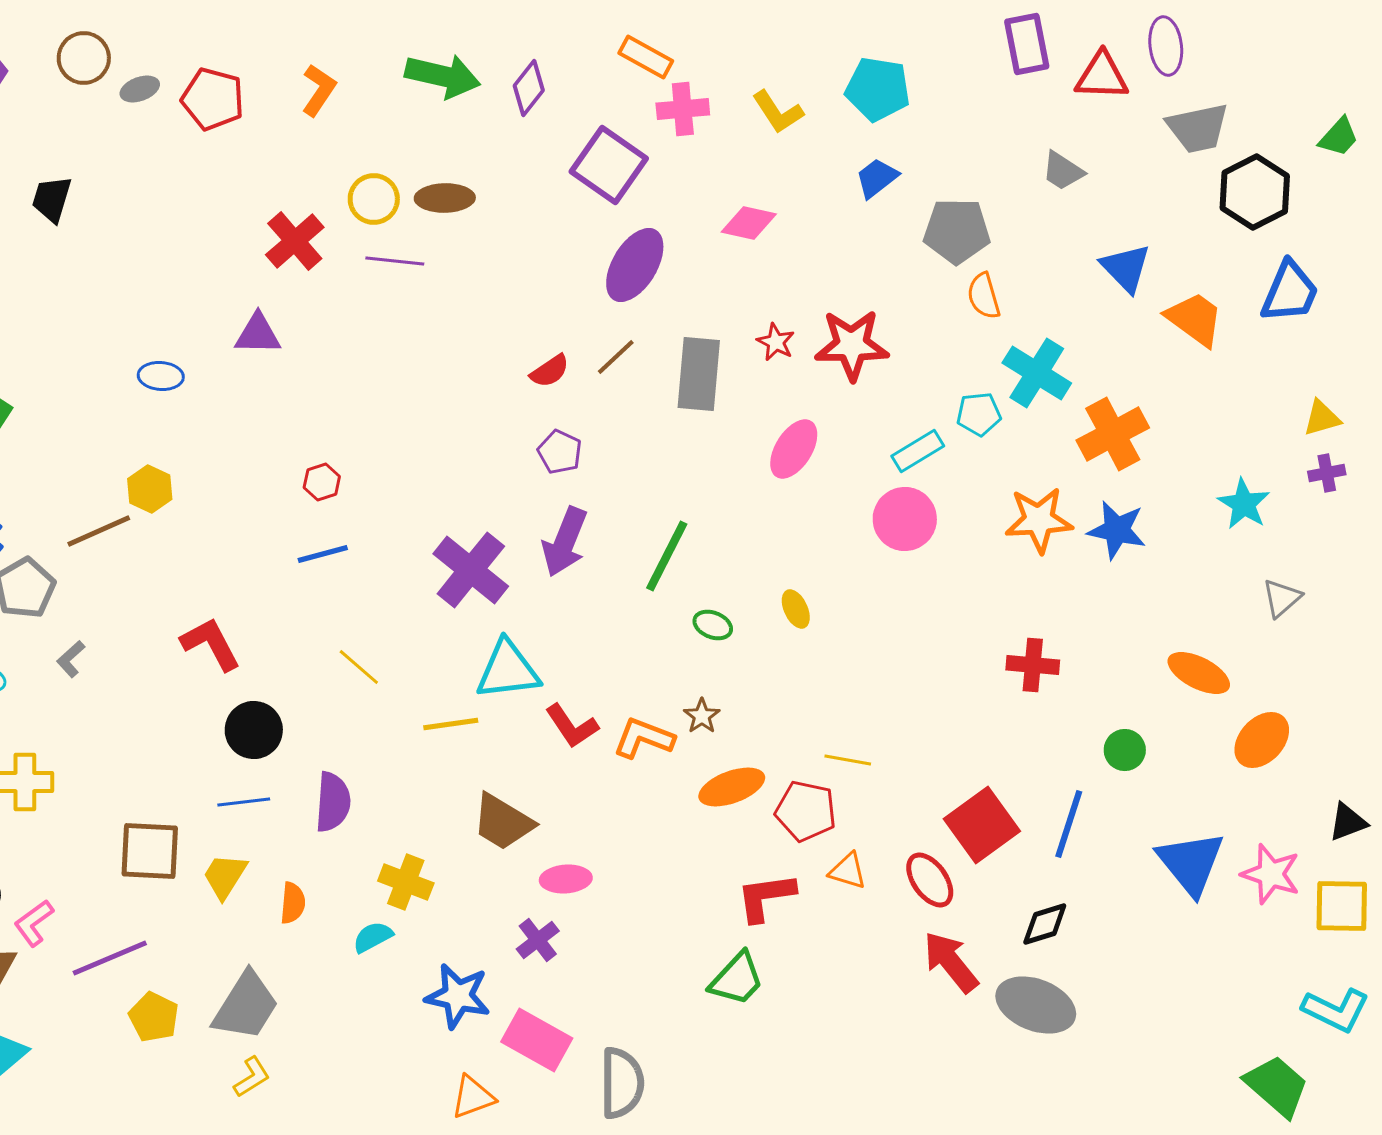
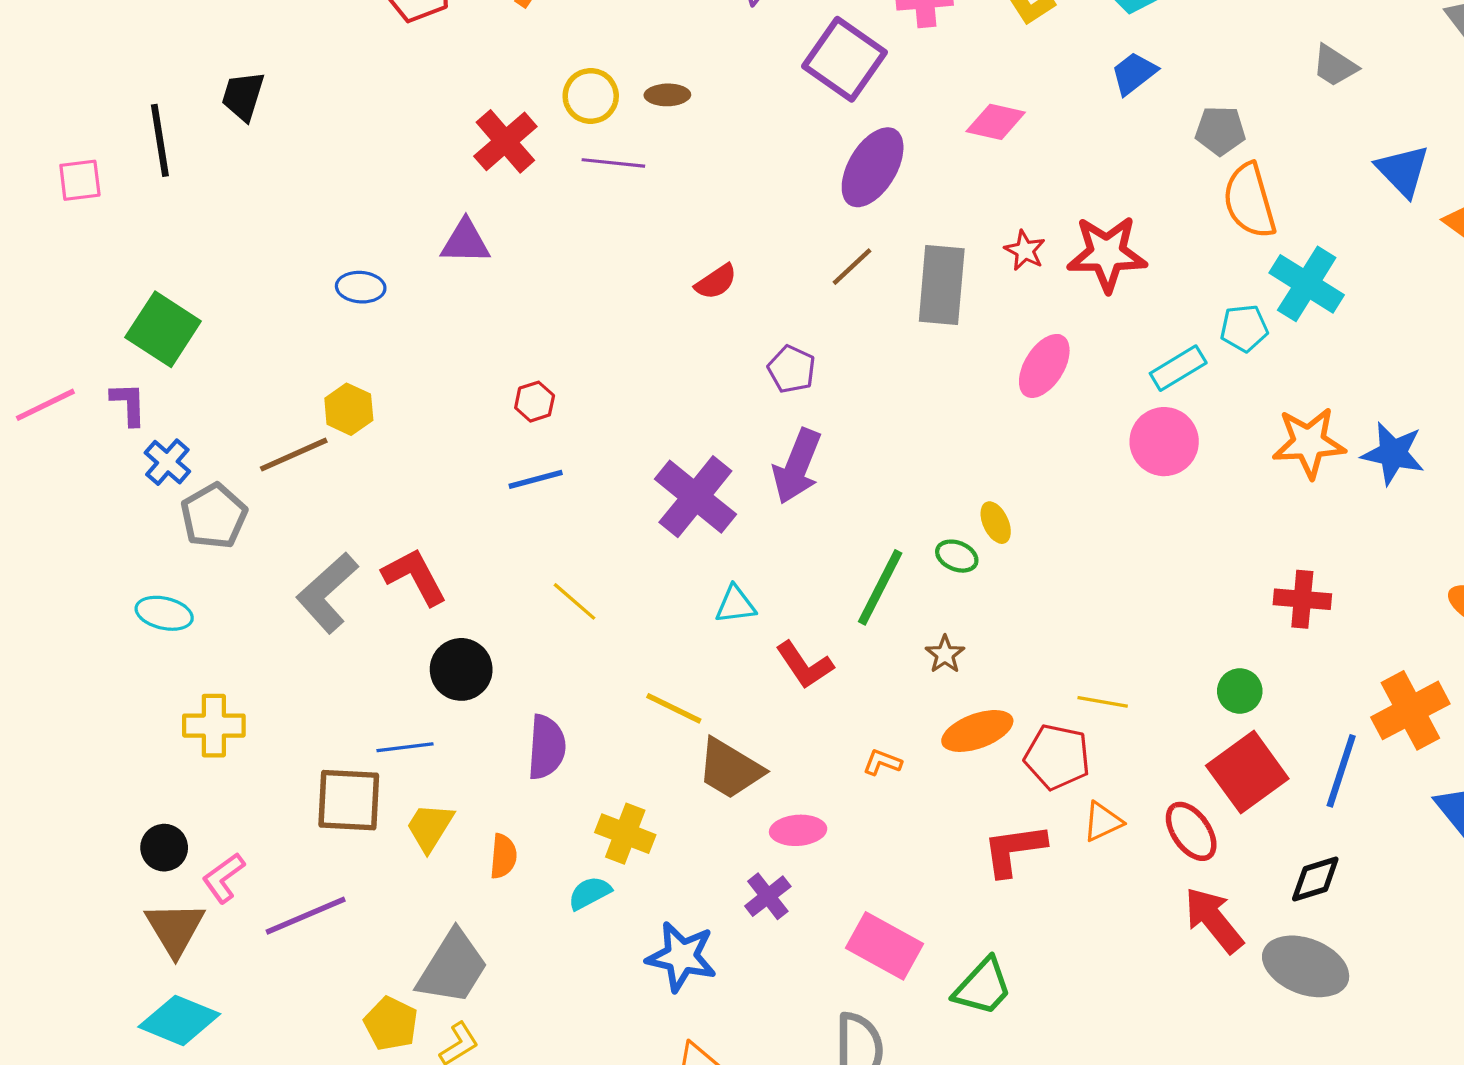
brown ellipse: (445, 198) -> (667, 95), size x0.7
gray pentagon: (957, 231) -> (1220, 131), size x0.7
orange semicircle: (984, 296) -> (1249, 201), size x1.5
red semicircle: (550, 371) -> (716, 282), moved
orange cross: (1113, 434) -> (1410, 710), moved
green line: (667, 556) -> (880, 587), moved
yellow ellipse: (796, 609) -> (996, 523), moved
gray L-shape: (71, 659) -> (327, 593), moved, size x2.0
cyan triangle: (508, 670) -> (735, 605), size x0.6
yellow line: (451, 724) -> (674, 708), moved, turned 34
orange L-shape: (644, 738) -> (882, 762), moved, size x0.6
green circle: (1125, 750) -> (1240, 691), moved
blue line: (244, 802) -> (405, 747), moved
orange triangle: (848, 871) -> (1103, 822), turned -42
green trapezoid: (737, 979) -> (983, 987), moved
yellow pentagon: (154, 1017) -> (391, 1024), moved
pink rectangle: (537, 1040) -> (884, 946), moved

